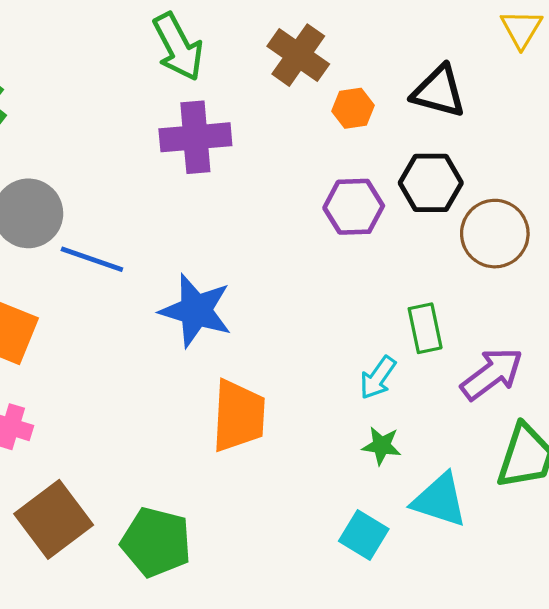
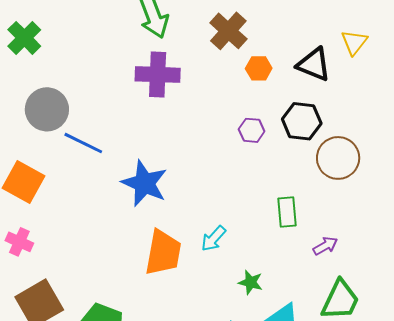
yellow triangle: (521, 29) -> (354, 42), moved
purple hexagon: (354, 207) -> (252, 130), size x0.7
purple arrow: (492, 374) -> (325, 246), size x0.6
cyan arrow: (378, 378) -> (213, 239), moved

